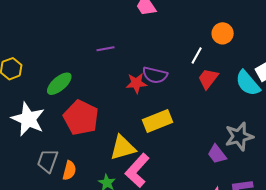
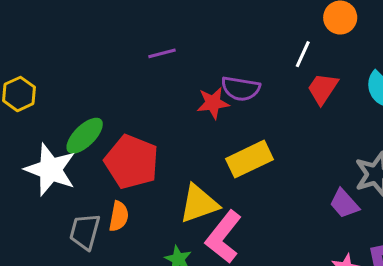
green ellipse: (59, 84) -> (85, 136), moved
orange semicircle: (69, 170) -> (119, 216), moved

